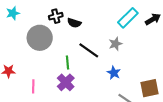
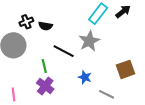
gray star: (115, 44) -> (89, 41), size x1.5
blue star: (114, 73) -> (85, 77), moved
brown square: (150, 88) -> (126, 69), moved

